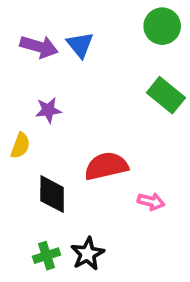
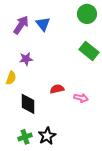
purple arrow: (39, 47) -> (21, 25), turned -72
red semicircle: (106, 166) -> (57, 89), size x0.6
pink arrow: (151, 202) -> (81, 98), moved

